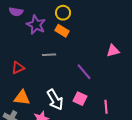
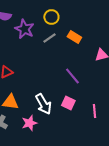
orange rectangle: (62, 31) -> (74, 37), moved
gray line: (49, 55) -> (49, 38), moved, turned -32

